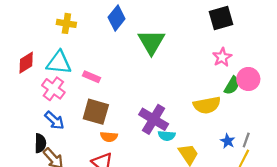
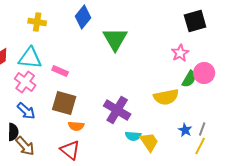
black square: (221, 18) -> (195, 21), moved
cyan semicircle: (167, 136) -> (133, 136), moved

